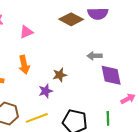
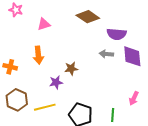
purple semicircle: (98, 14) -> (117, 34), moved
purple diamond: (111, 75) -> (132, 56), moved
pink arrow: (128, 99) -> (134, 98), turned 136

